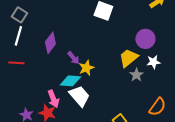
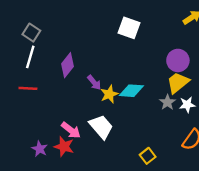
yellow trapezoid: (128, 58) -> (178, 83), moved
white star: (153, 62) -> (187, 105), moved
cyan diamond: (70, 81) -> (131, 91), moved
pink arrow: (53, 99) -> (71, 130), turned -30

